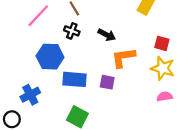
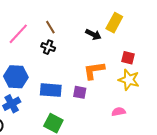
black arrow: (107, 35) -> (93, 34), moved
blue hexagon: (50, 57) -> (16, 77), moved
pink semicircle: (165, 97) -> (119, 112), moved

